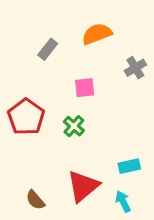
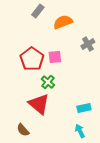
gray rectangle: (48, 49) -> (38, 11), moved
red pentagon: (26, 117) -> (32, 59), moved
red triangle: (83, 186) -> (39, 104), moved, turned -40

